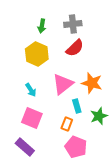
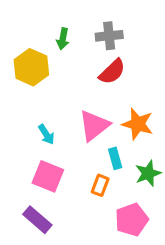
yellow hexagon: (37, 54) -> (31, 67), moved
pink pentagon: (76, 147) -> (132, 220), moved, turned 30

